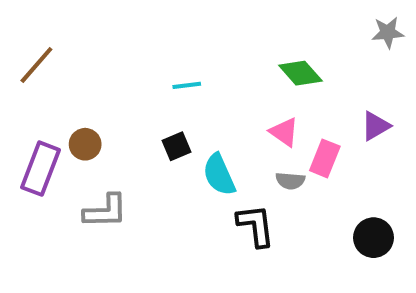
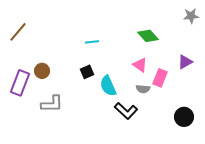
black L-shape: (256, 225) -> (126, 111), turned 140

